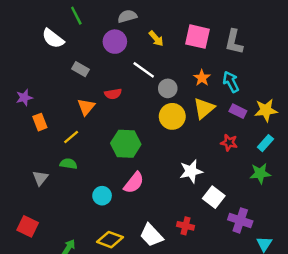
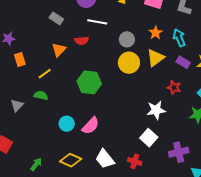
white line: (144, 70) -> (97, 22), moved, turned -30
white star: (191, 171) -> (156, 110), moved
pink semicircle: (134, 183) -> (91, 126), moved
white square: (214, 197) -> (149, 138), moved
purple cross: (240, 220) -> (179, 152), turned -36
red cross: (185, 226) -> (135, 161), moved

